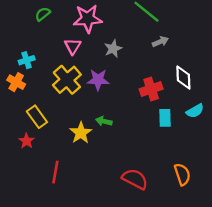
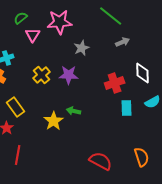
pink triangle: (73, 46) -> (33, 35), moved
yellow cross: (67, 80) -> (42, 75), size x0.7
red line: (55, 172) -> (18, 155), moved

